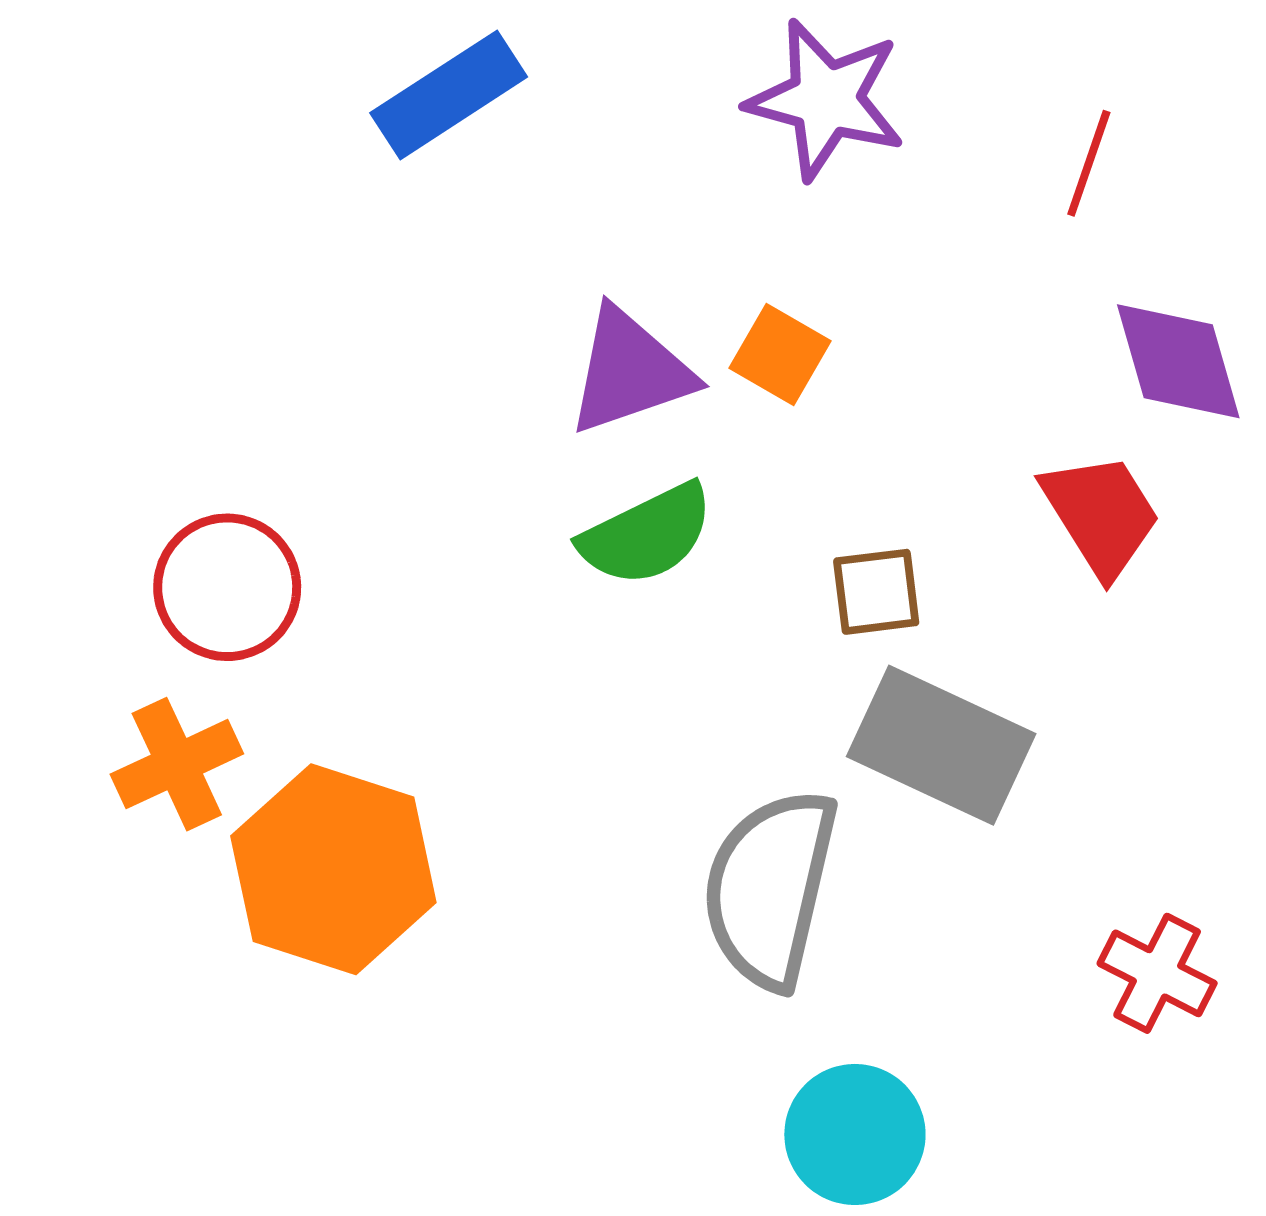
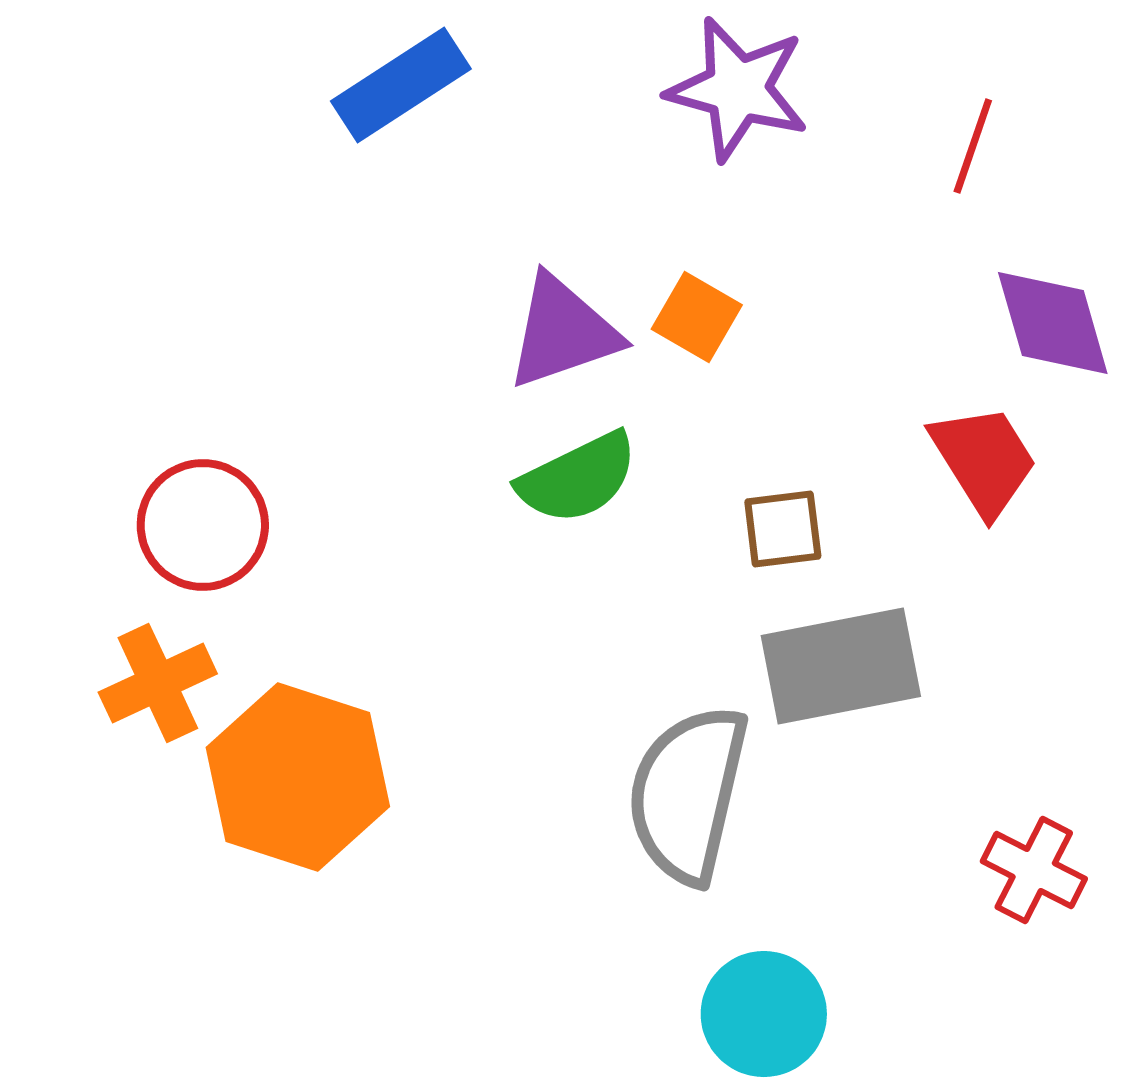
gray rectangle: (941, 745) -> (841, 666), turned -36

